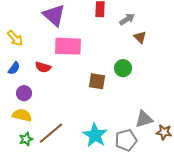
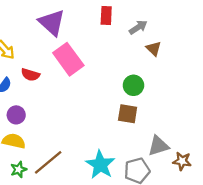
pink rectangle: (68, 46) -> (68, 59), turned 52
red semicircle: (43, 67) -> (30, 75), moved
brown square: (97, 81) -> (128, 114), moved

